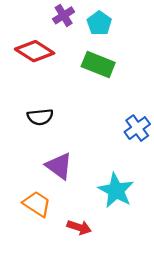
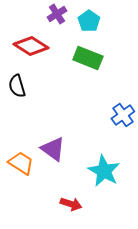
black semicircle: (40, 117) -> (17, 86), moved, turned 80
orange trapezoid: (37, 204) -> (21, 163), moved

